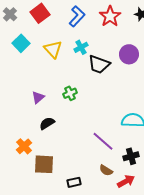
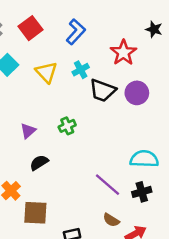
red star: (110, 16) -> (123, 53), moved
purple circle: (129, 54) -> (137, 93), moved
black cross: (131, 156) -> (142, 192), moved

